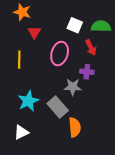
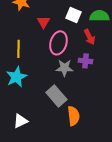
red triangle: (34, 32) -> (43, 22), moved
gray star: (73, 87) -> (64, 68), moved
cyan star: (28, 101) -> (16, 77), moved

